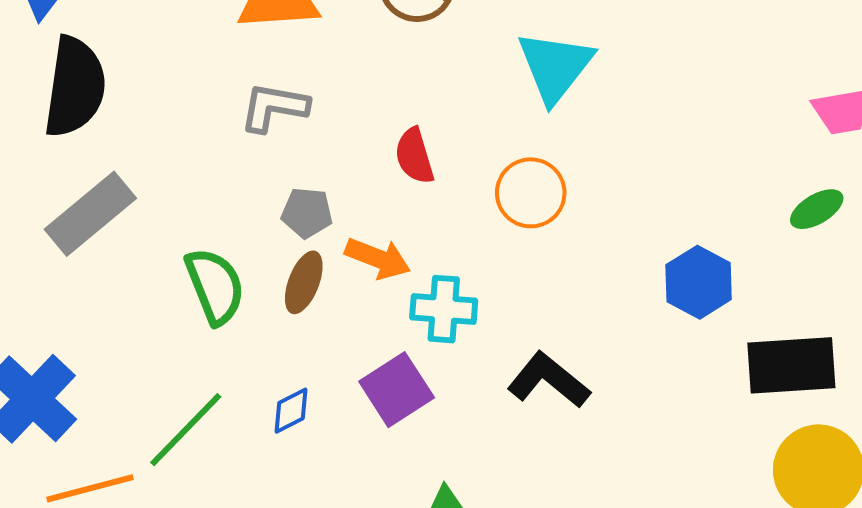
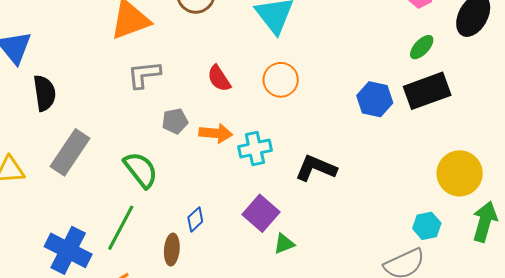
black semicircle: (75, 87) -> (44, 93), size x0.7
brown ellipse: (304, 282) -> (172, 250), moved
black rectangle: (791, 365) -> (427, 91), moved
purple square: (397, 390) -> (261, 213), moved
green line: (186, 430) -> (121, 228), moved

